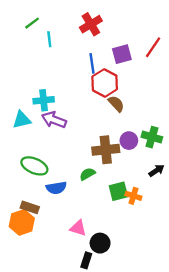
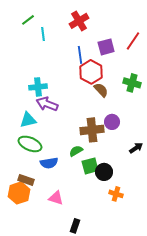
cyan triangle: (22, 120) -> (28, 120), moved
green cross: (152, 137) -> (132, 83), moved
green square: (118, 191) -> (90, 166), moved
orange cross: (133, 196) -> (116, 194), moved
pink triangle: (78, 228) -> (56, 198), moved
black circle: (100, 243) -> (104, 172), moved

